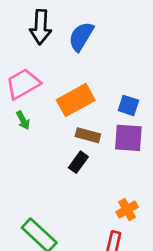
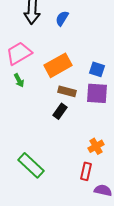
blue semicircle: (81, 36) -> (62, 18), size x0.7

